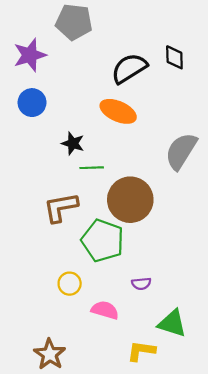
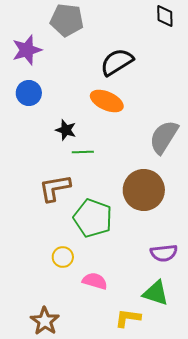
black diamond: (174, 57) -> (165, 16), moved
brown circle: (130, 200) -> (144, 190), moved
purple semicircle: (141, 284) -> (164, 253), moved, size x1.5

